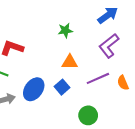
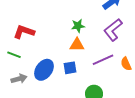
green star: (65, 30) -> (78, 26), moved
blue square: (62, 87) -> (70, 68), turned 32

